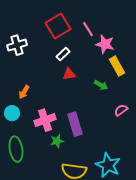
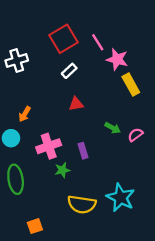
red triangle: (69, 74) -> (76, 104), moved
green arrow: (101, 85) -> (113, 128), moved
purple rectangle: (75, 124) -> (83, 151), size x0.6

